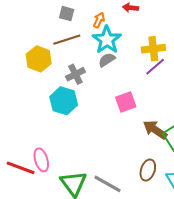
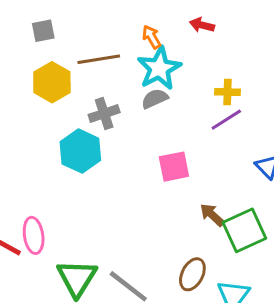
gray square: (67, 14) -> (43, 31), moved, turned -35
orange arrow: (99, 20) -> (152, 37), turned -63
yellow cross: (153, 49) -> (227, 92), size x0.7
brown arrow: (155, 130) -> (212, 215), size x0.7

